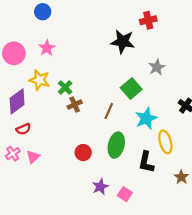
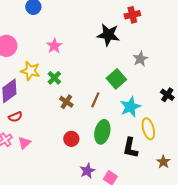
pink star: (47, 48) -> (54, 46), moved
brown cross: (75, 105) -> (66, 102), moved, turned -32

